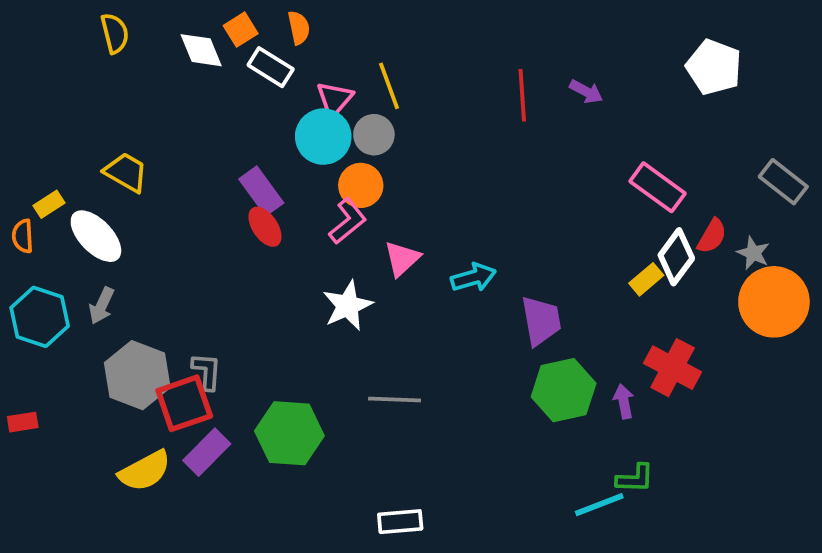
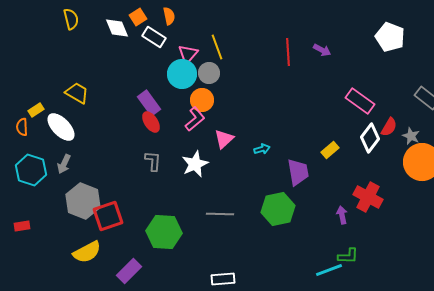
cyan arrow: (473, 277) -> (262, 149), size x0.7
yellow rectangle: (646, 279) -> (330, 150), moved
gray L-shape: (207, 371) -> (153, 161), moved
green hexagon: (564, 390) -> (278, 209), moved
purple rectangle: (207, 452) -> (129, 271), moved

